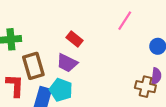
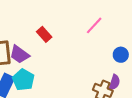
purple trapezoid: (67, 63) -> (19, 54), moved

